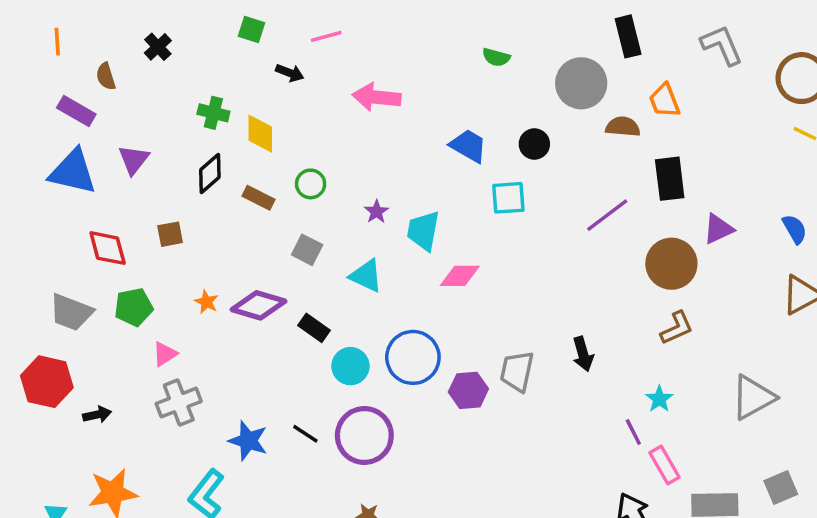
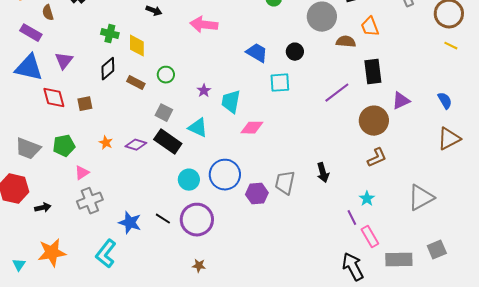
red diamond: (108, 248) -> (54, 98), moved
purple diamond: (259, 305) -> (136, 145), size x0.7
black rectangle: (314, 328) -> (168, 142), moved, size x1.5

